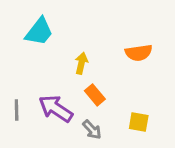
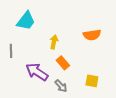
gray line: (17, 110) -> (11, 51), moved

